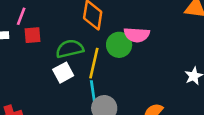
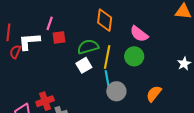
pink semicircle: (137, 35) -> (139, 34), turned 36
green circle: (119, 45) -> (134, 56), moved

